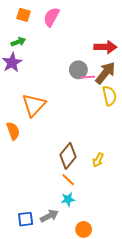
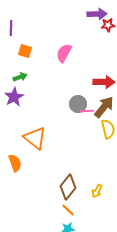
pink semicircle: (51, 17) -> (64, 53), moved
orange triangle: (34, 105) -> (35, 138), turned -35

